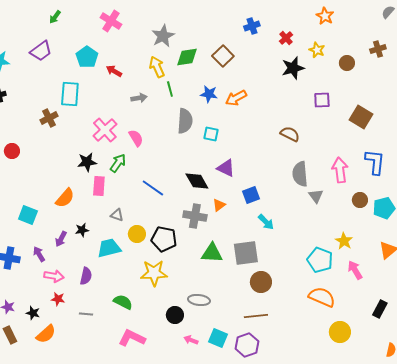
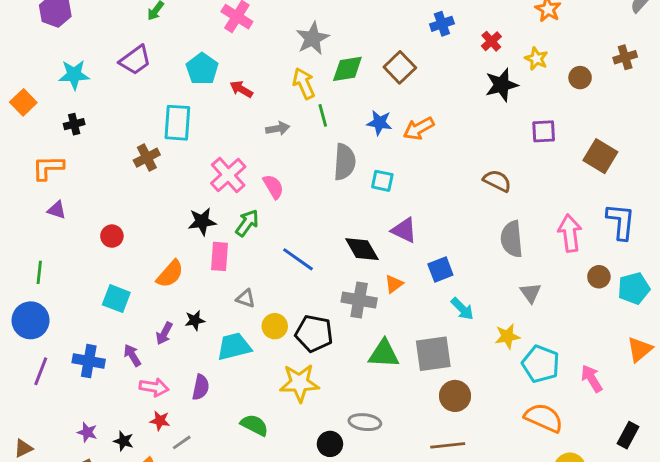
red circle: (12, 151) -> (112, 236), moved
gray triangle: (316, 196) -> (531, 293), moved
yellow star: (344, 241) -> (507, 336), moved, turned 30
gray line: (86, 314) -> (182, 442), moved, turned -40

